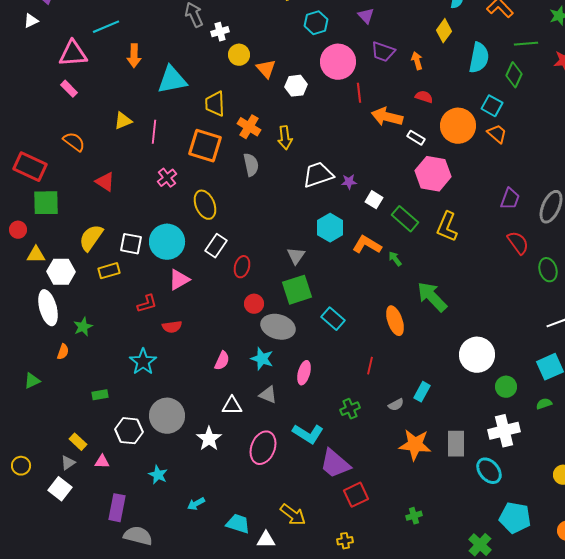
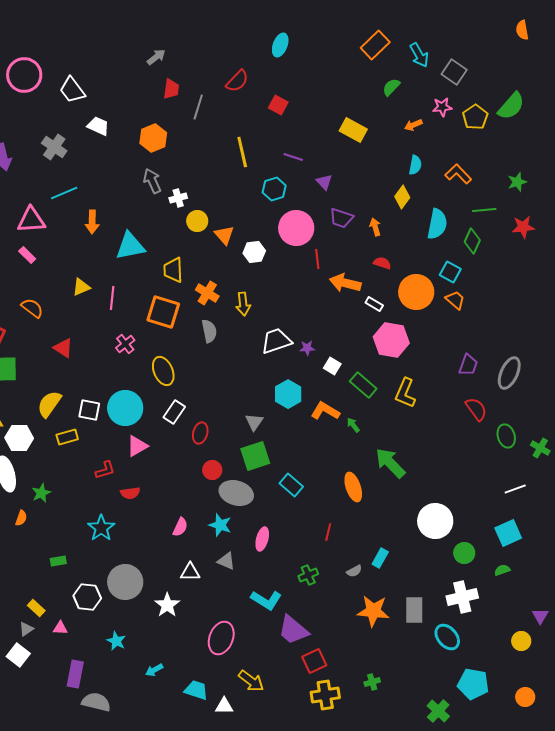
pink ellipse: (263, 448) -> (221, 638), moved
yellow cross: (345, 541) -> (325, 695), moved, size x1.8

